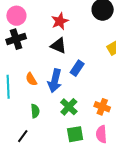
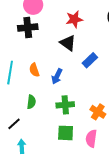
blue rectangle: (77, 68) -> (90, 60), moved
blue arrow: (55, 81) -> (57, 76), size x0.7
green cross: (69, 107) -> (65, 105), turned 30

